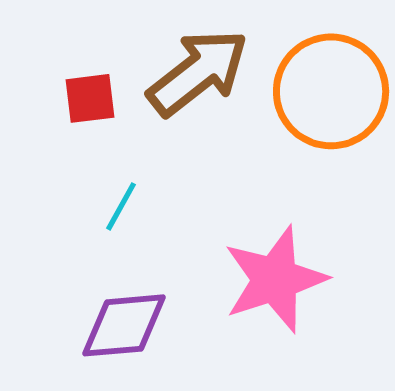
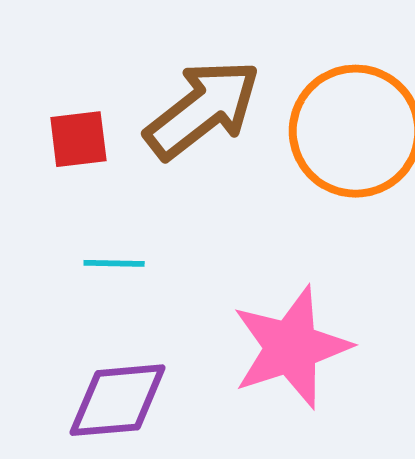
cyan line: (121, 206) -> (114, 263), turned 62

